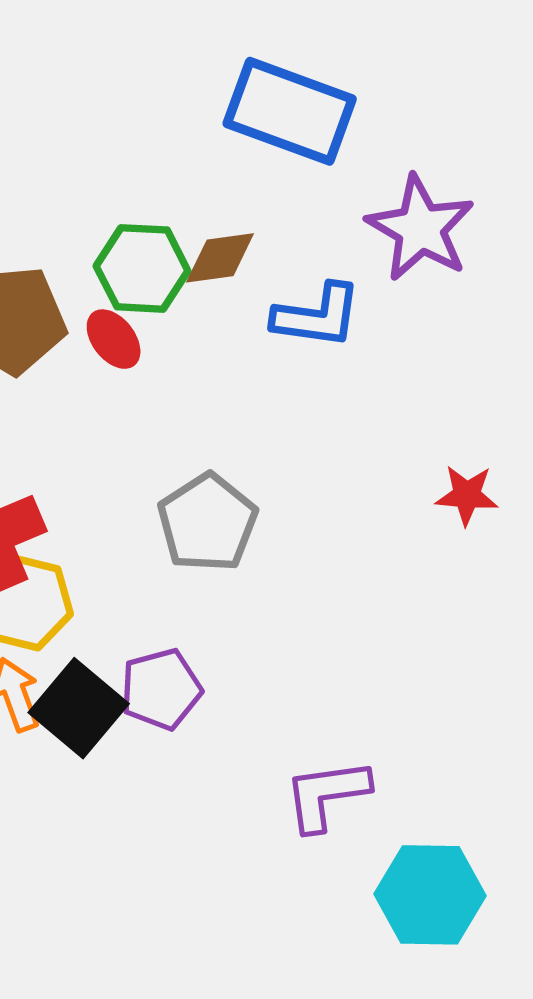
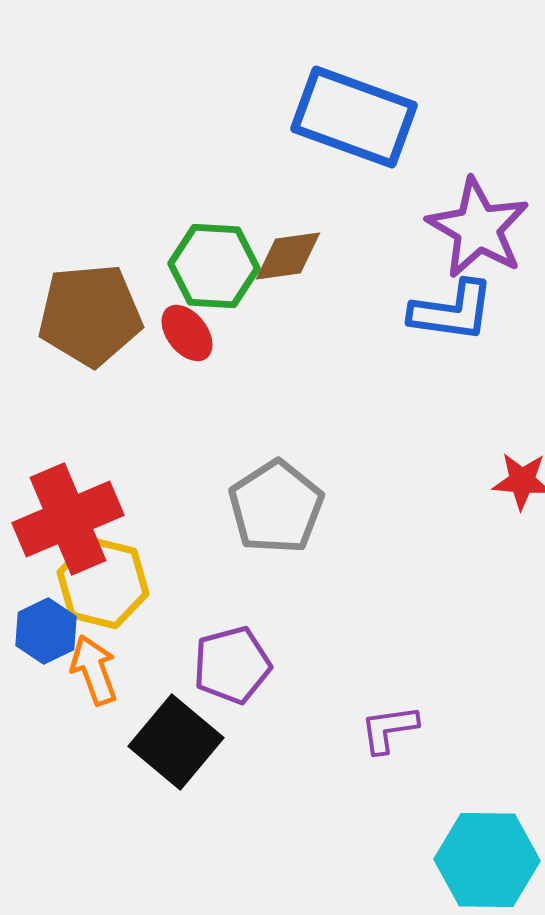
blue L-shape: (317, 316) -> (452, 311), moved
black square: (79, 708) -> (176, 742), moved
purple L-shape: (327, 795) -> (389, 729), moved, size x0.7

